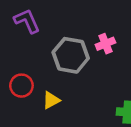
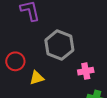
pink cross: (105, 44) -> (86, 71), moved

